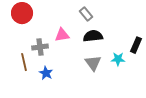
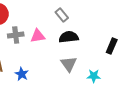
gray cross: (40, 47) -> (16, 35), moved
cyan star: (118, 59) -> (94, 76), moved

